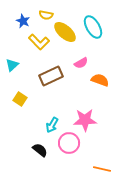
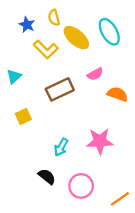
yellow semicircle: (46, 15) -> (54, 18), turned 64
yellow square: (20, 99) -> (23, 117), turned 32
pink circle: (69, 143) -> (81, 186), moved
orange line: (102, 169) -> (120, 199), turned -48

